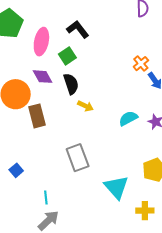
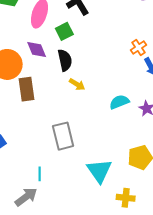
cyan line: (46, 198) -> (40, 174), moved

